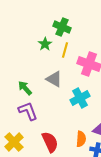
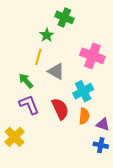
yellow line: (65, 50) -> (38, 57), moved
orange semicircle: (81, 139) -> (84, 116), moved
red semicircle: (50, 142) -> (60, 109), moved

